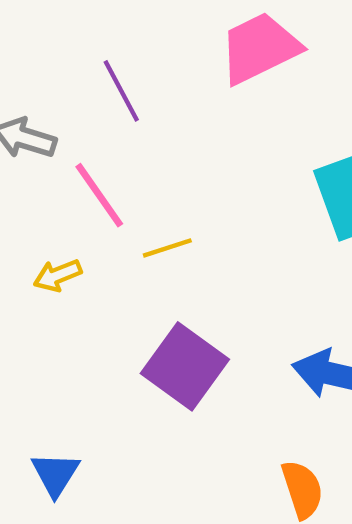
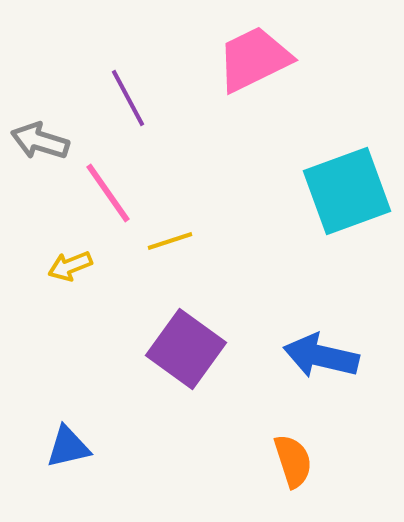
blue triangle: (55, 474) -> (68, 447), turned 45

